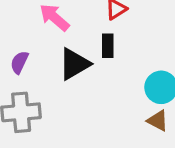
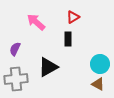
black triangle: (74, 64) -> (48, 67), moved

